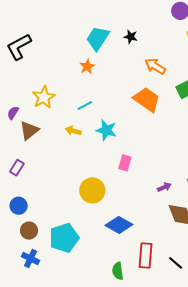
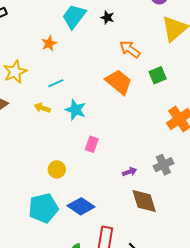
orange star: (87, 66) -> (49, 43), moved
yellow circle: (92, 190) -> (57, 169), size x0.7
cyan pentagon: (64, 238) -> (43, 208), moved

